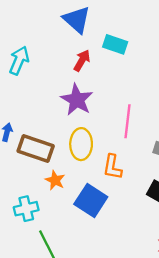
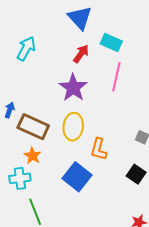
pink line: (127, 121) -> (116, 77), moved
orange star: (55, 180) -> (32, 156), moved

